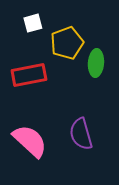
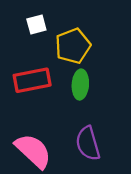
green ellipse: (96, 63) -> (80, 85), moved

